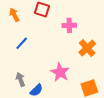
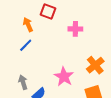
orange arrow: (14, 15) -> (28, 25), moved
orange cross: (87, 48) -> (95, 65), moved

